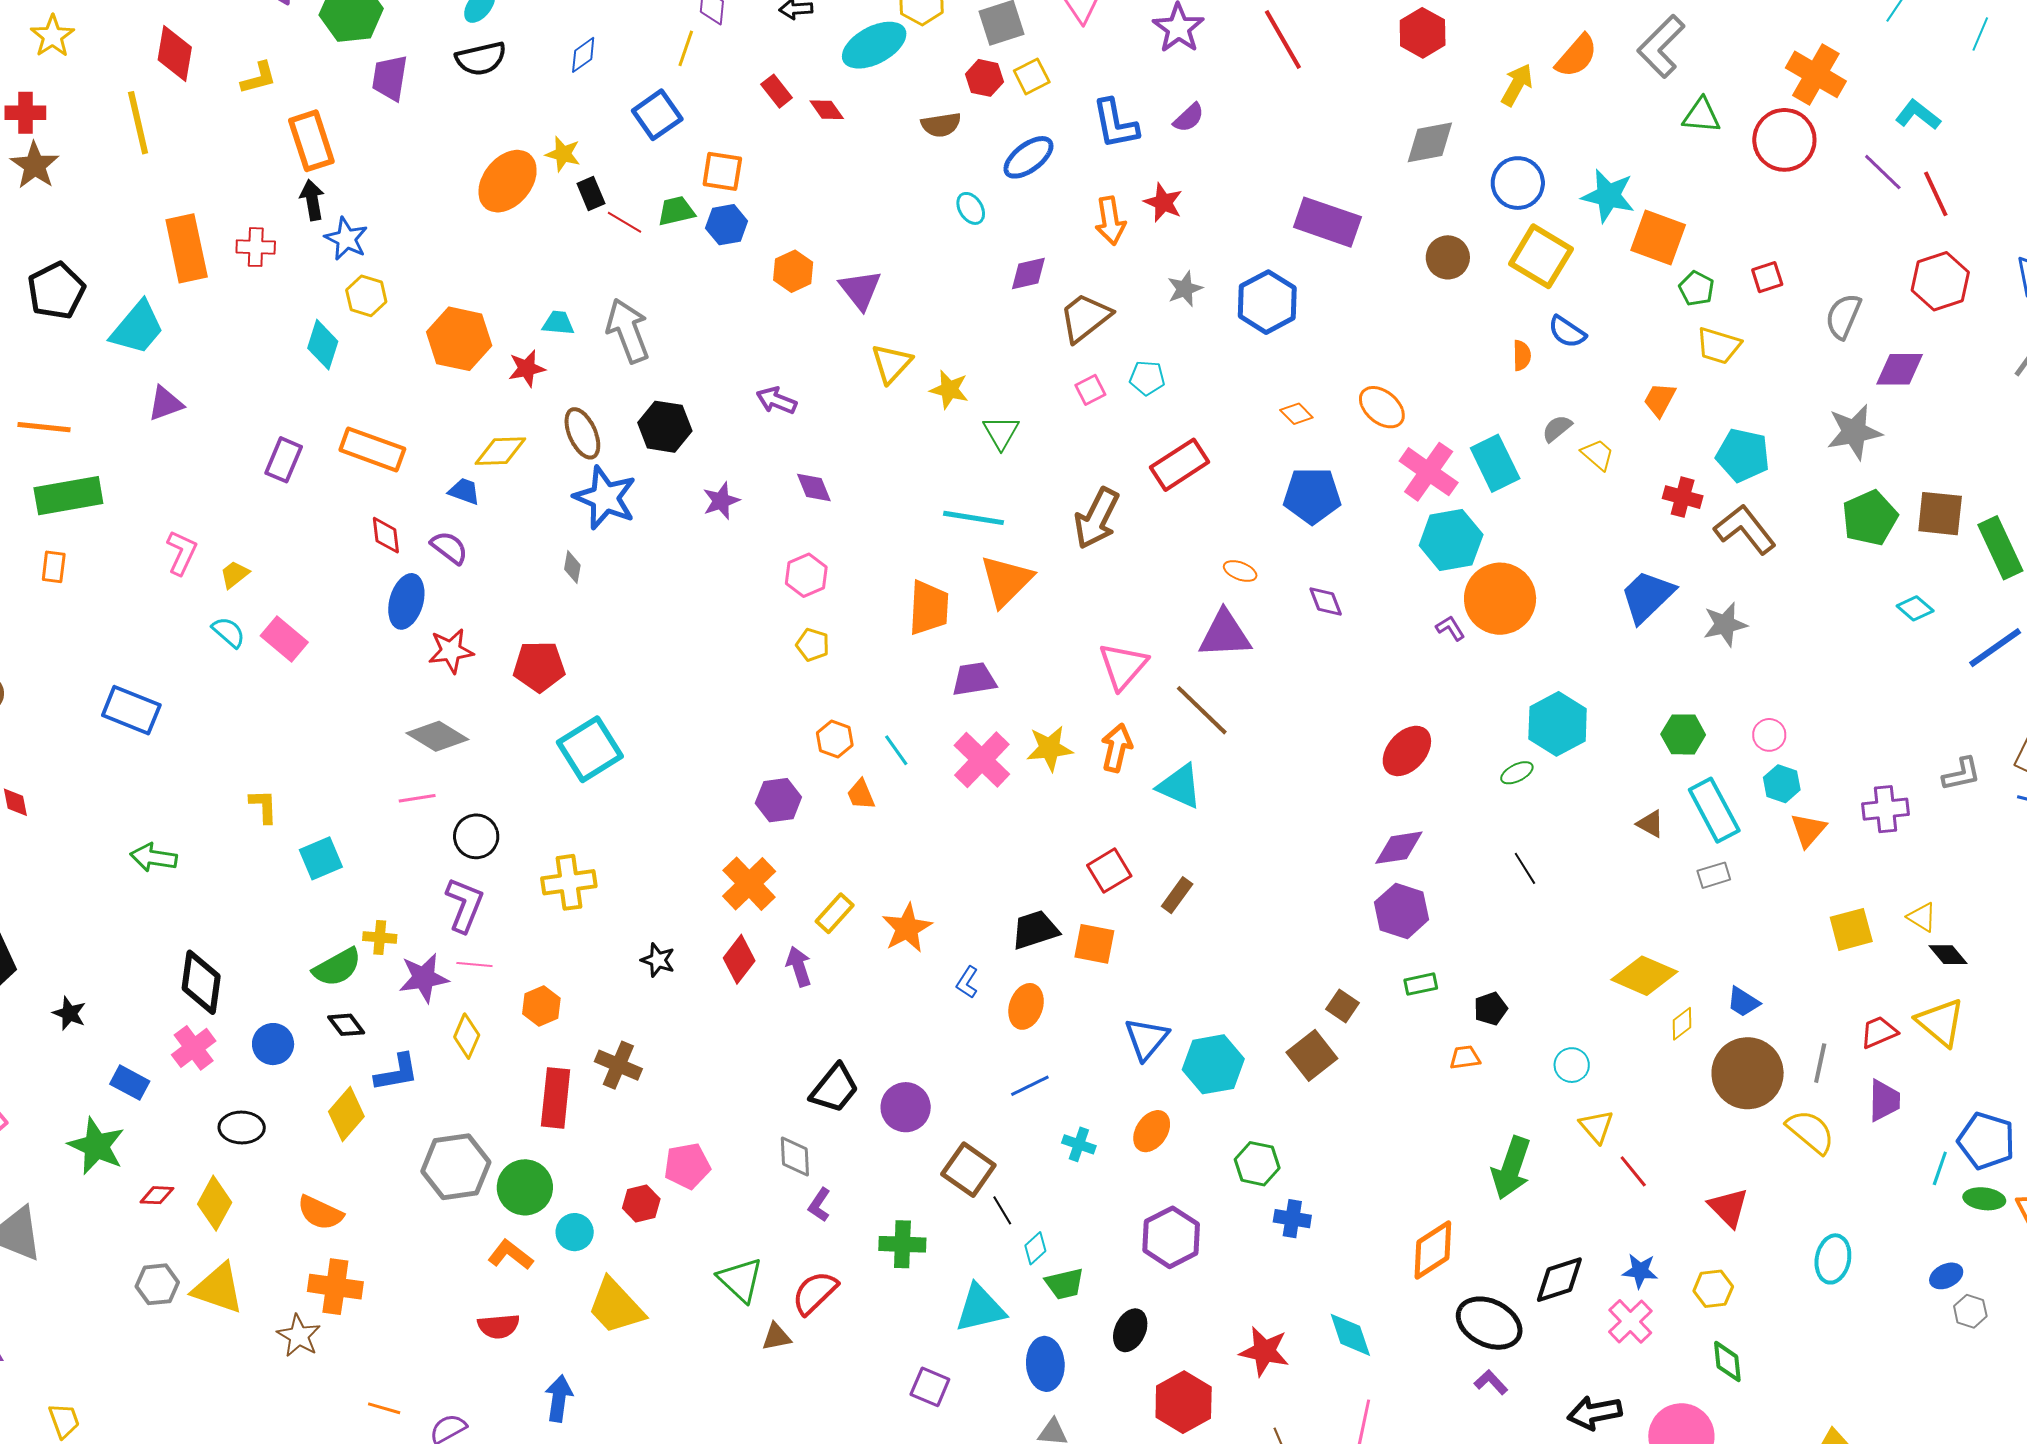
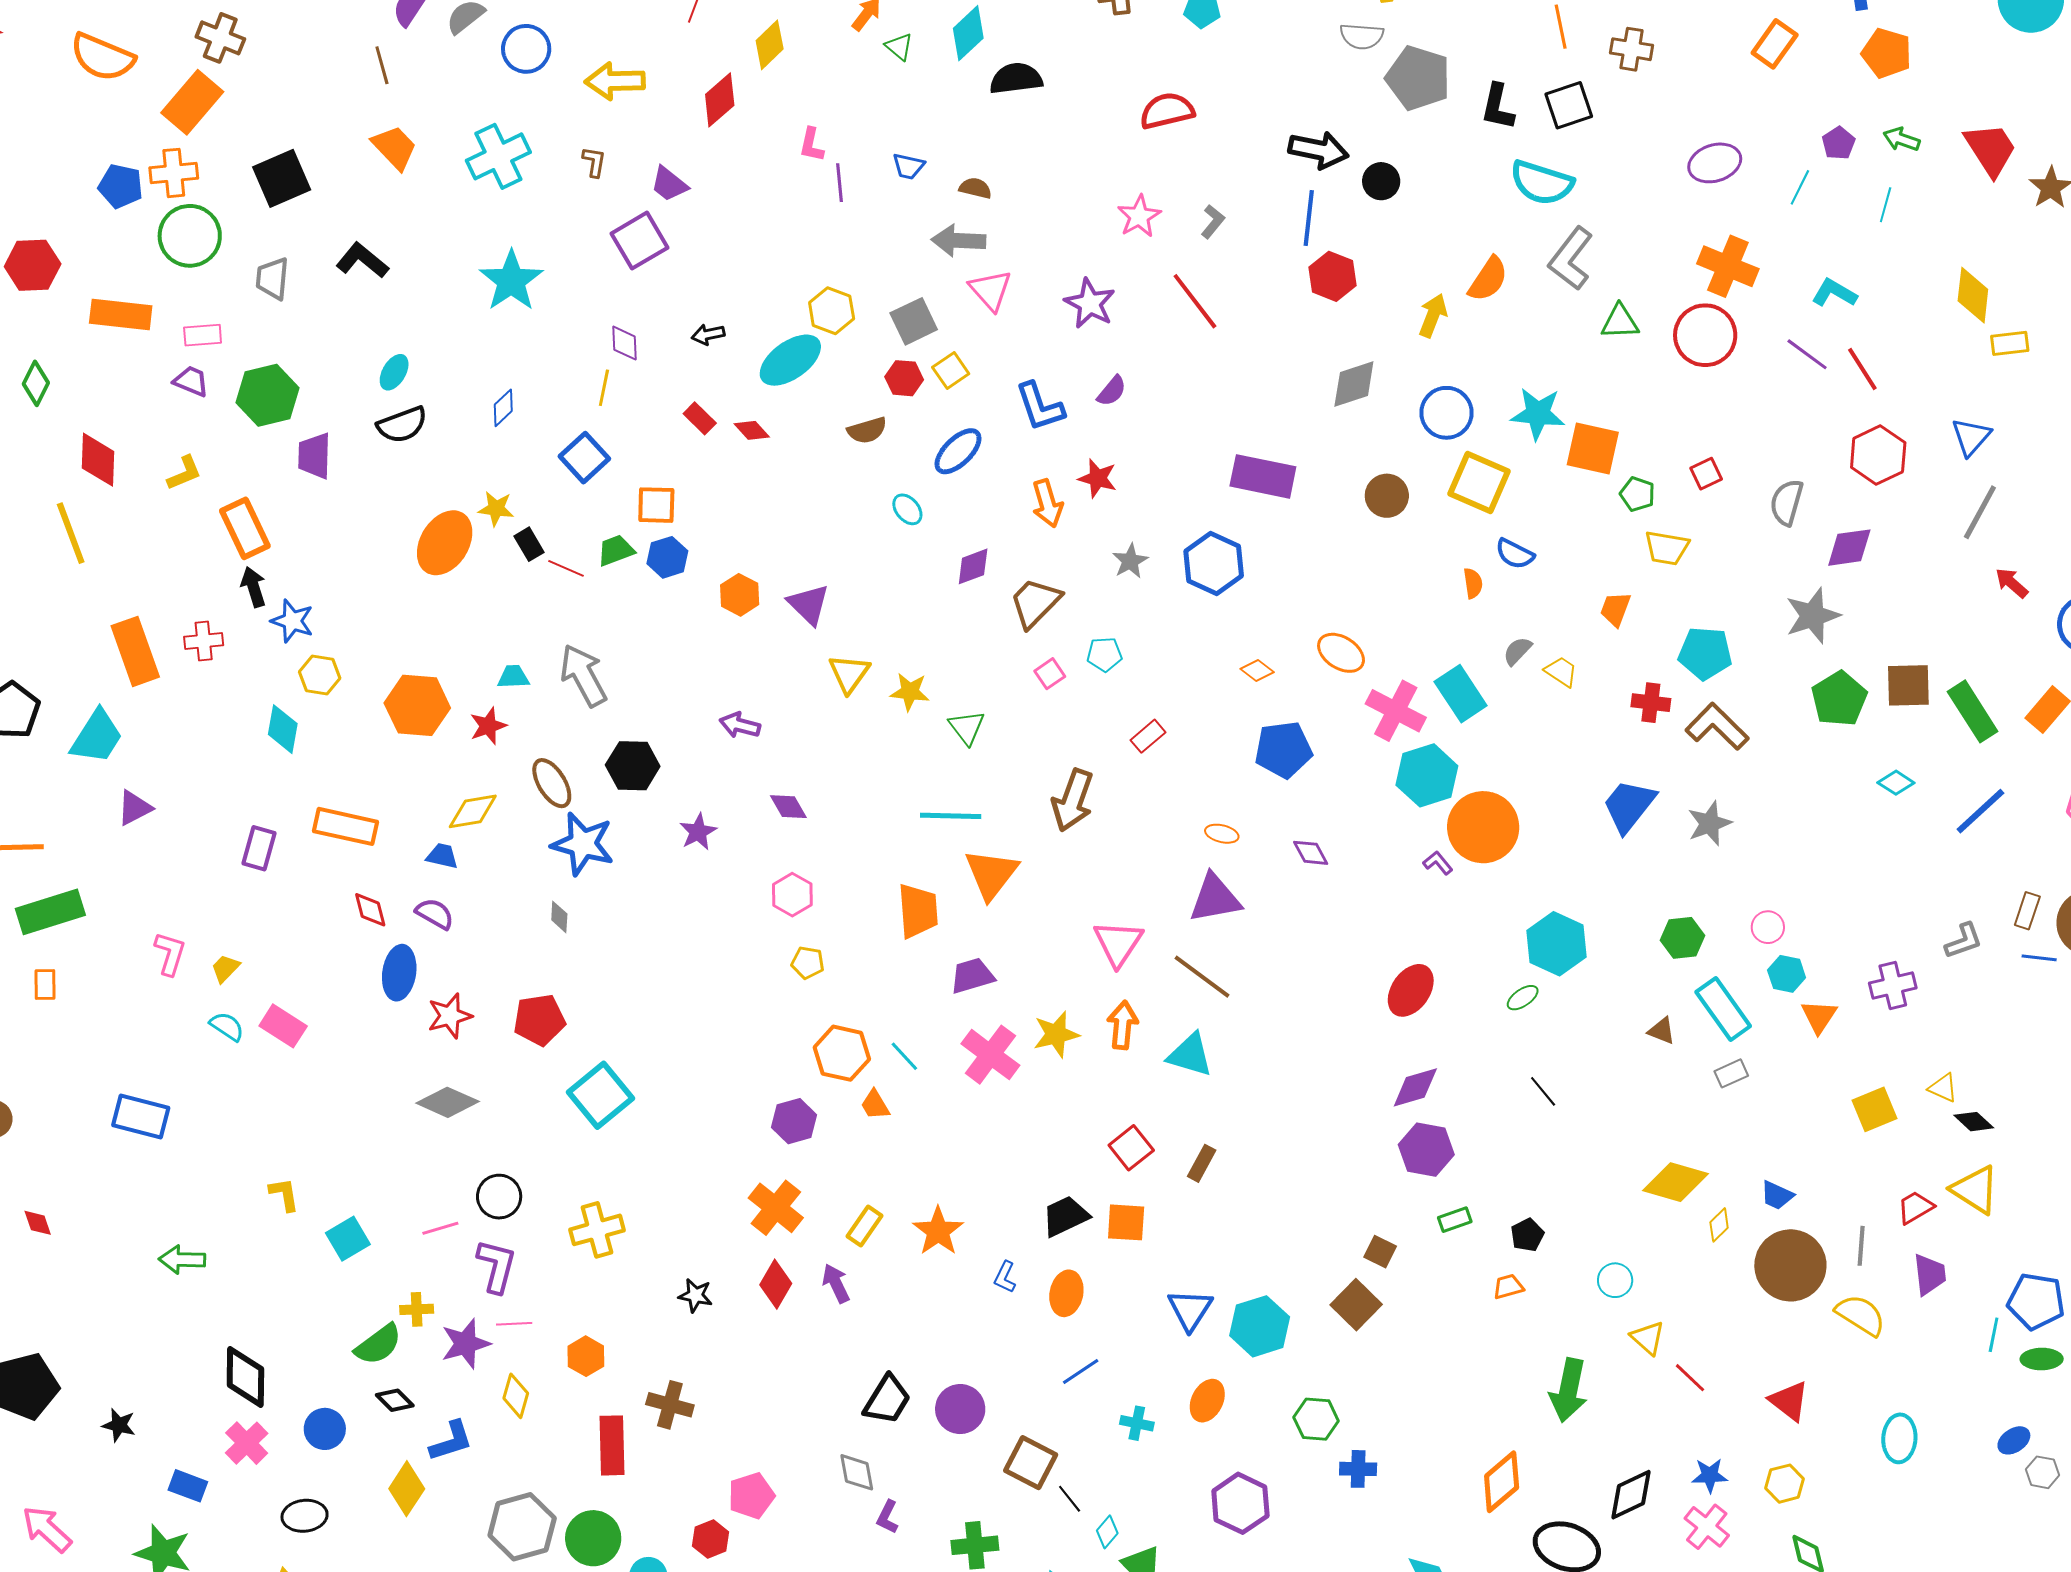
red rectangle: (1180, 465) -> (1148, 736), size x0.6
orange hexagon: (835, 739) -> (842, 1053), size x1.5
pink line: (417, 798) -> (440, 1228), moved

